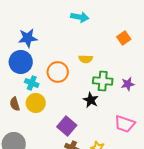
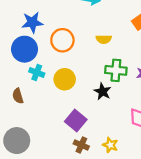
yellow semicircle: (86, 59) -> (104, 39), moved
orange circle: (58, 72) -> (62, 40), moved
yellow circle: (36, 103) -> (65, 79), moved

